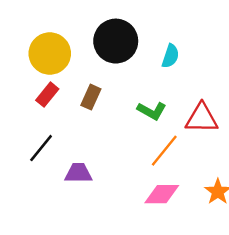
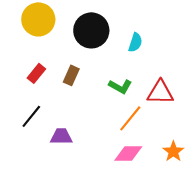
yellow circle: (50, 54) -> (38, 19), moved

